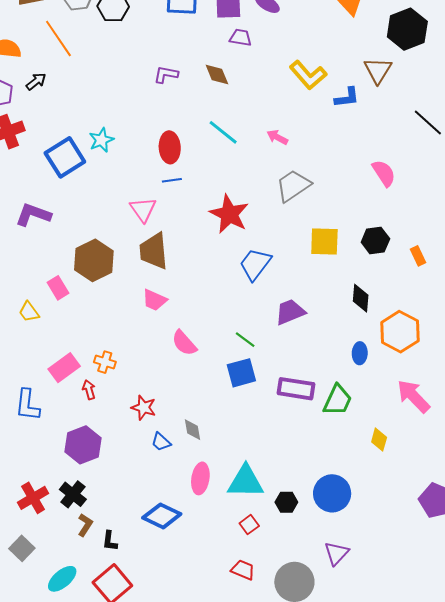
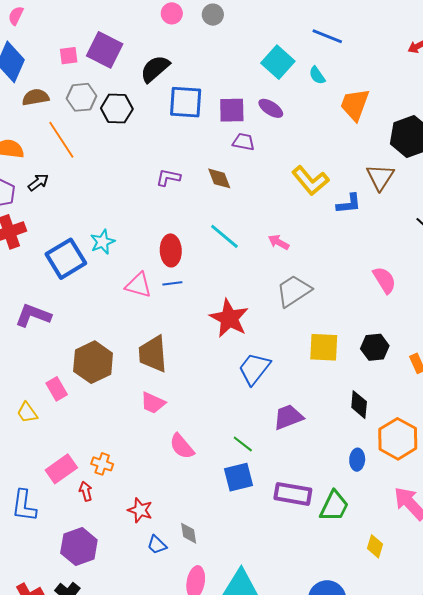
pink triangle: (143, 209) -> (138, 285), moved, turned -40

